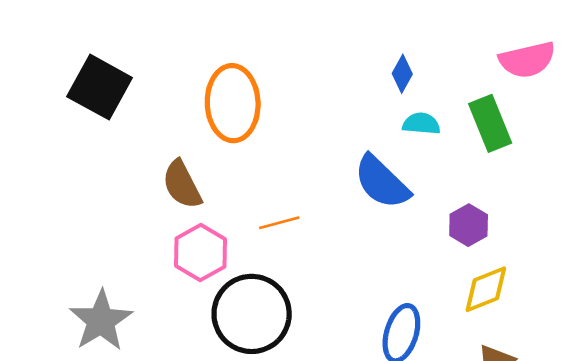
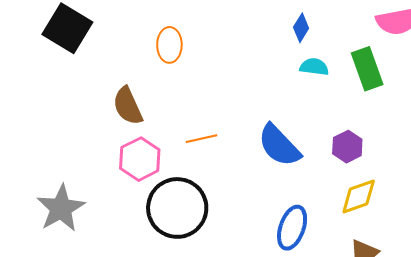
orange ellipse: (233, 103) -> (169, 45), size x0.6
blue semicircle: (382, 182) -> (279, 145), moved

